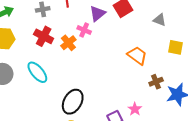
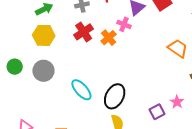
red cross: (44, 36) -> (84, 32), turned 30
cyan ellipse: (37, 72) -> (81, 90), moved

